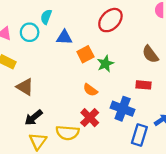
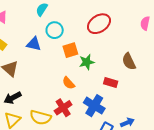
cyan circle: (30, 32) -> (55, 30), moved
blue triangle: (64, 37) -> (34, 44), moved
red rectangle: (144, 85) -> (111, 82), moved

